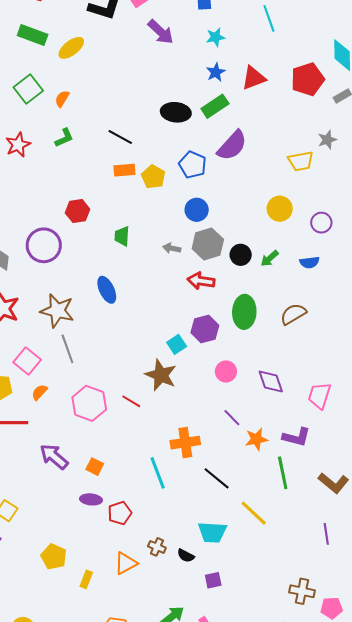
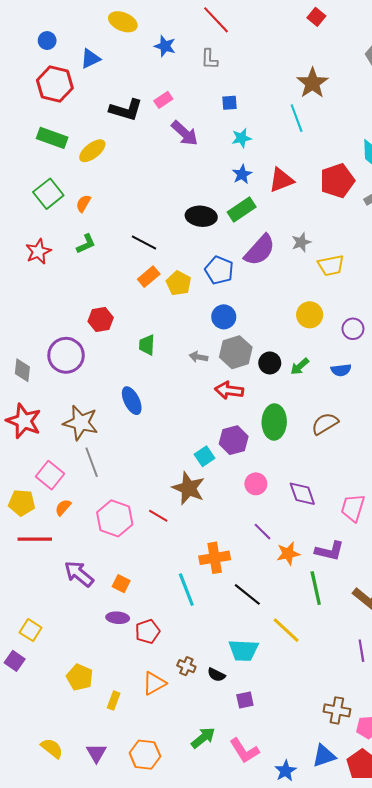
gray star: (327, 140) -> (301, 242), moved
orange rectangle: (124, 170) -> (149, 277), turned -35

